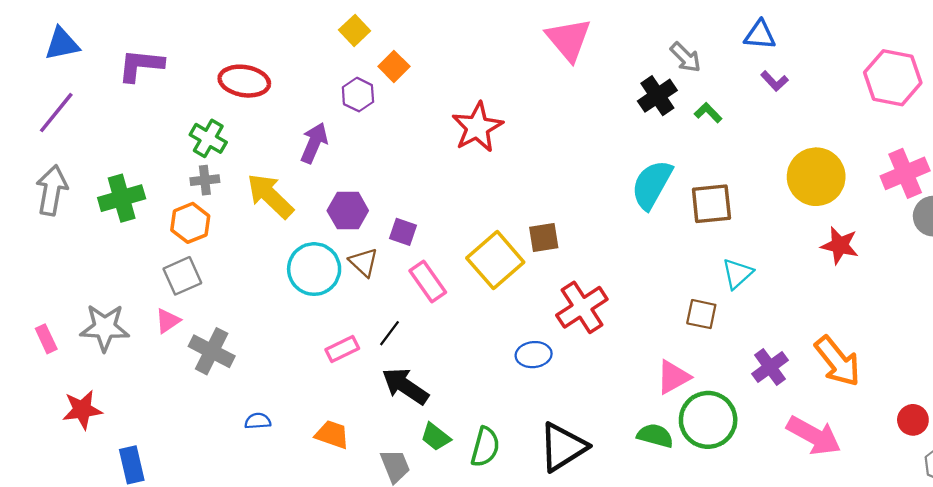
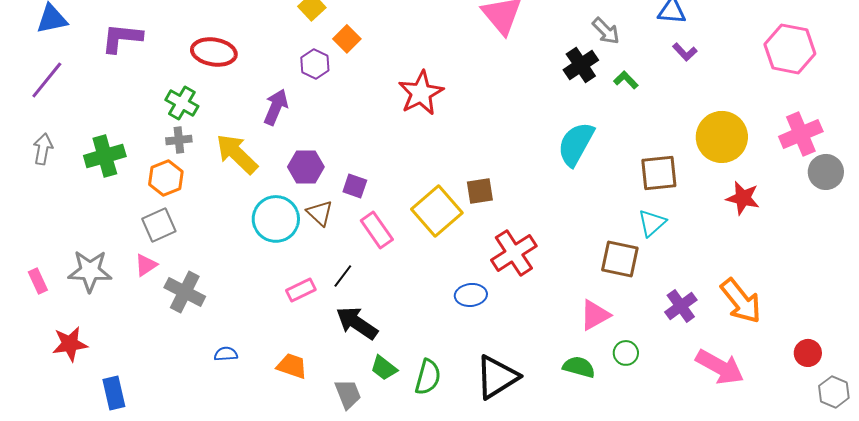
gray arrow: (52, 190) -> (43, 149), size x0.7
brown square: (711, 204) -> (659, 173), moved
brown square: (701, 314) -> (620, 259), size x1.4
green circle: (708, 420) -> (626, 353), size x0.5

